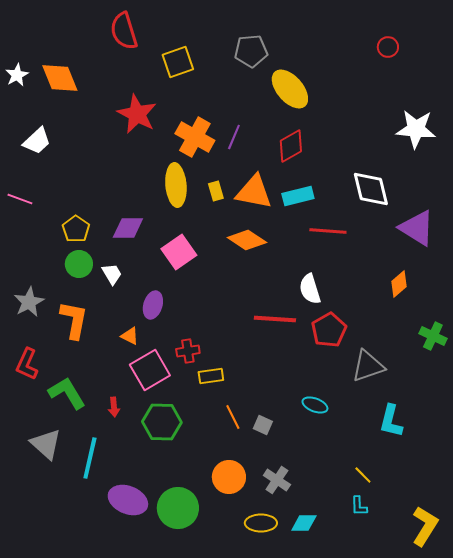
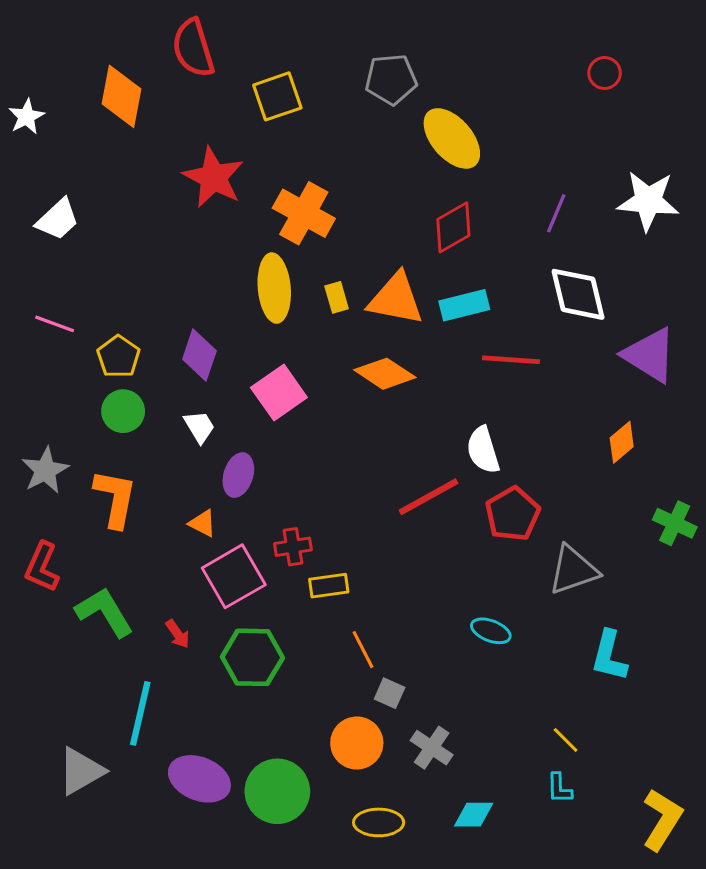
orange diamond: (60, 78) -> (122, 96), moved, turned 33
purple line: (234, 137) -> (556, 213), moved
pink line: (20, 199) -> (55, 324), moved
purple diamond: (128, 228) -> (199, 355), turned -72
white trapezoid: (112, 274) -> (199, 427), moved
red line: (275, 319) -> (428, 497), turned -33
red arrow: (114, 407) -> (178, 634), turned -30
gray square: (263, 425) -> (390, 693), moved
gray triangle: (46, 444) -> (81, 771), moved, turned 48
yellow ellipse: (261, 523) -> (379, 822), moved

